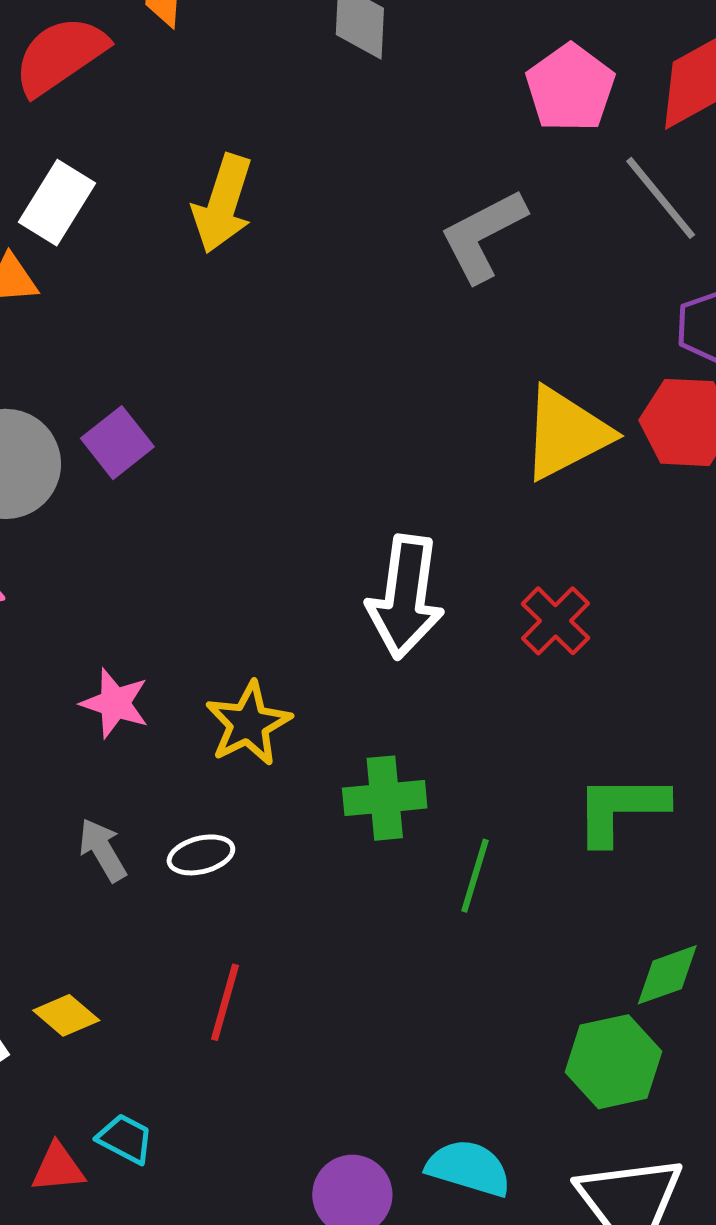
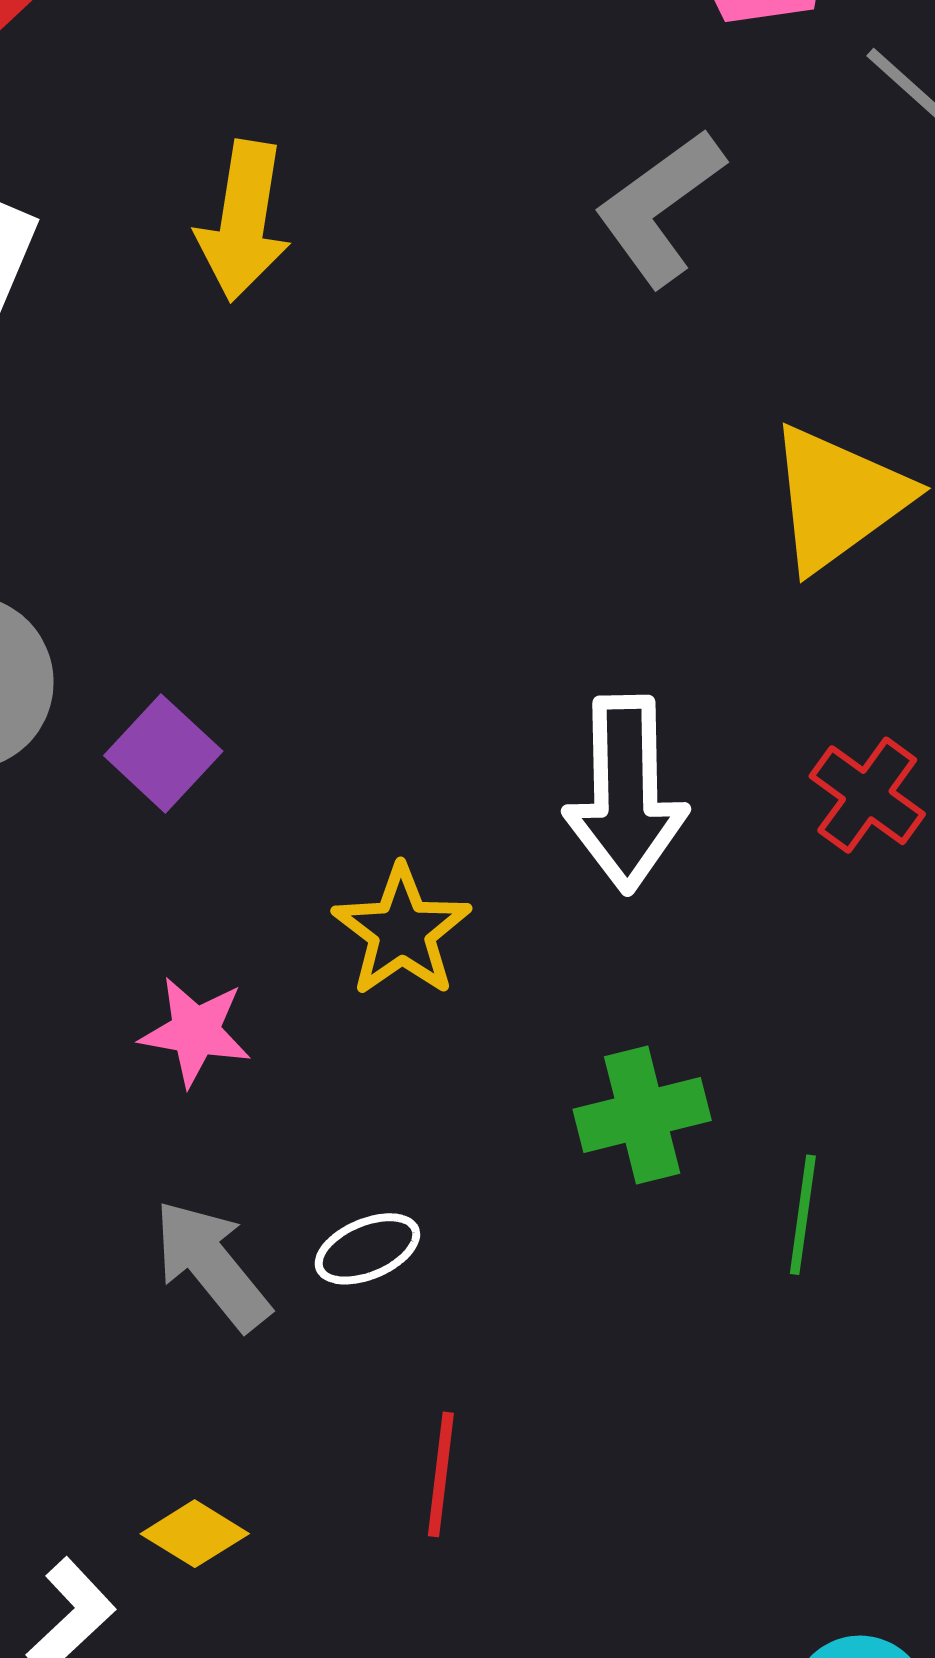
purple square: (117, 443) -> (163, 753), moved
yellow star: (248, 724) -> (402, 931), moved
gray arrow: (103, 850) -> (212, 1265), size x1.4

